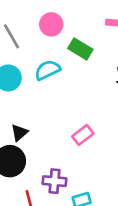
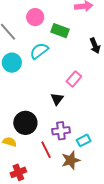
black triangle: (19, 133) -> (57, 99), moved
pink rectangle: (83, 135) -> (74, 79), moved

